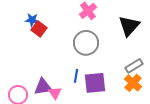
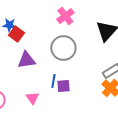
purple square: (95, 83) -> (63, 86), moved, size x0.6
purple triangle: (43, 87) -> (26, 60), moved

